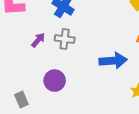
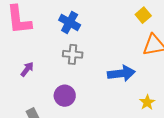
purple arrow: (38, 40) -> (27, 69), moved

